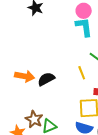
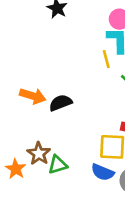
yellow line: (82, 73) -> (106, 59), moved

